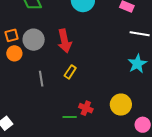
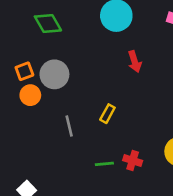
red arrow: (65, 41) -> (135, 62), moved, size x0.7
green line: (70, 117) -> (104, 164), moved

